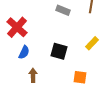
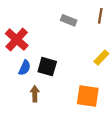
black square: (59, 51) -> (47, 67), moved
orange square: (80, 77) -> (88, 96), size x1.5

